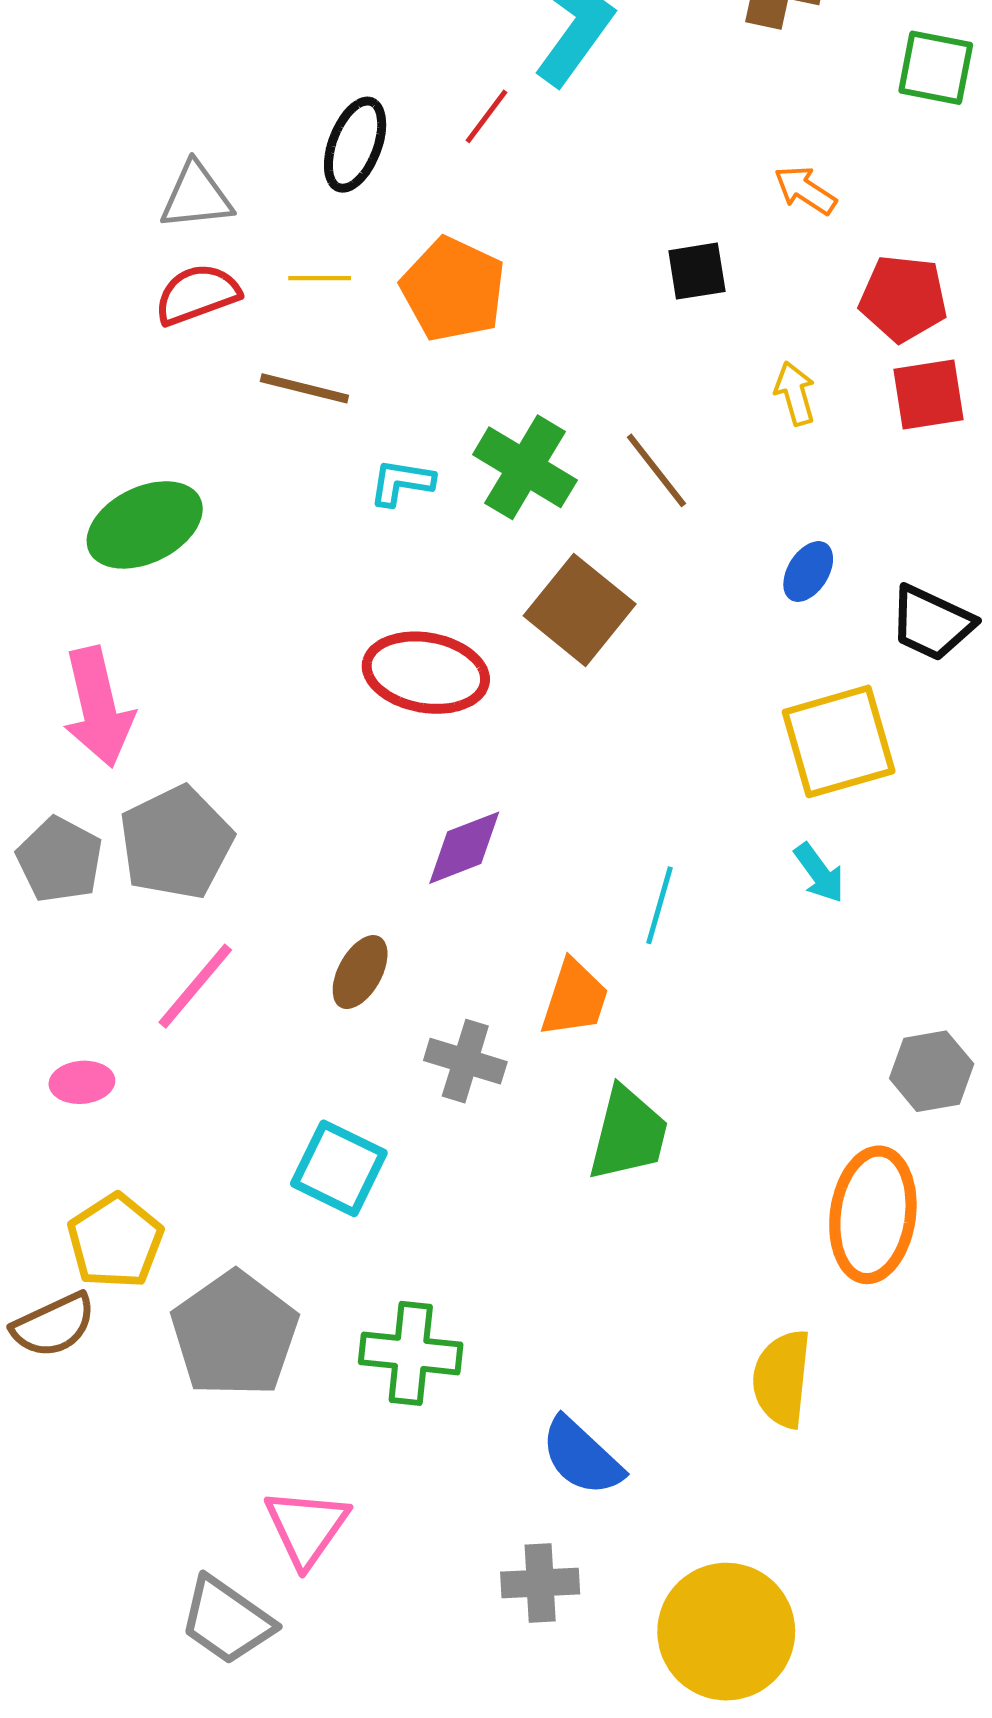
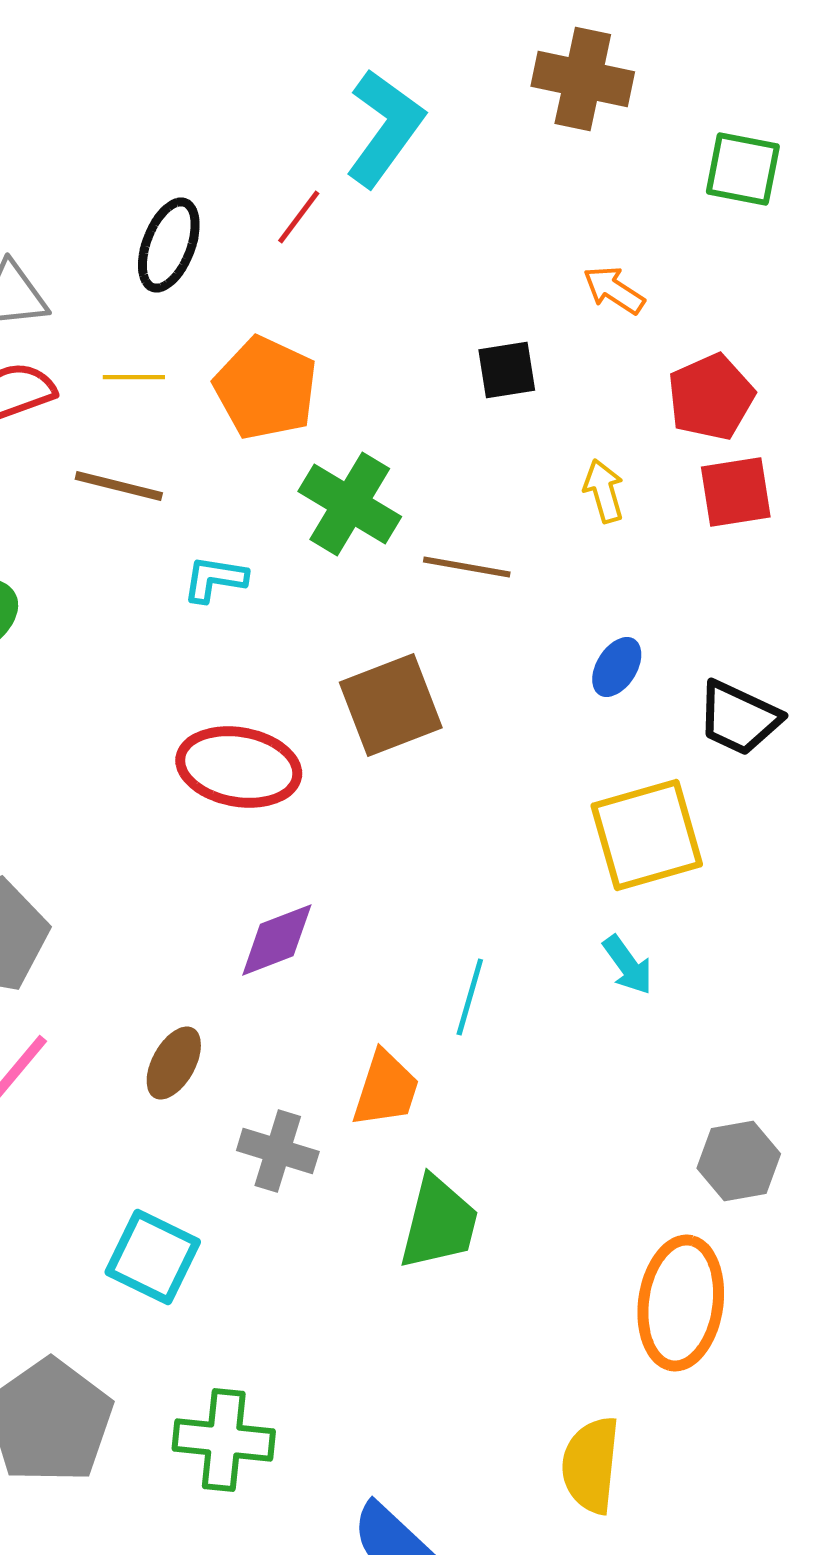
red pentagon: (903, 298) -> (711, 397), turned -30
green cross: (525, 467) -> (350, 504), moved
brown line: (656, 470) -> (467, 567), turned -42
brown square: (580, 610) -> (391, 705), turned 30

